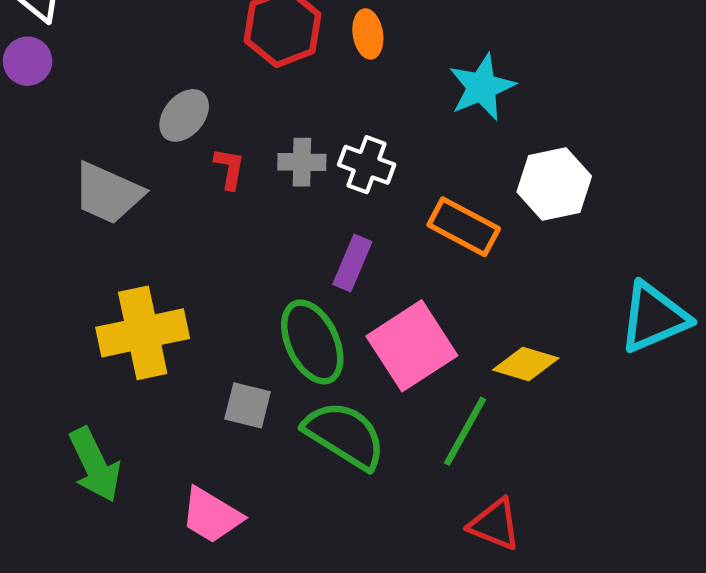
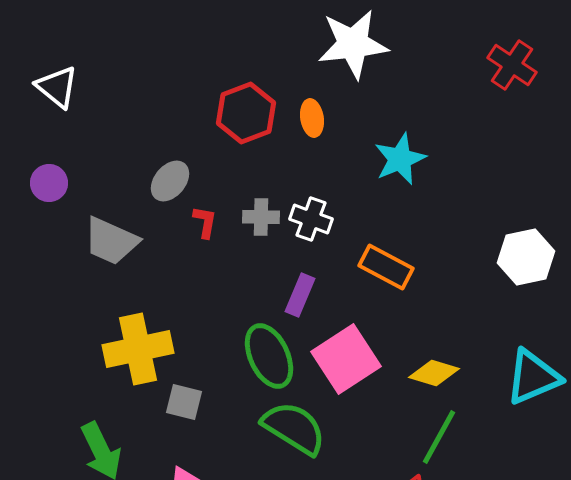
purple circle: (28, 61) -> (49, 183), moved
white hexagon: (554, 184) -> (526, 257), moved
cyan triangle: (654, 317) -> (533, 377), moved
gray square: (248, 405) -> (184, 402), moved
green line: (465, 431) -> (439, 437), moved

